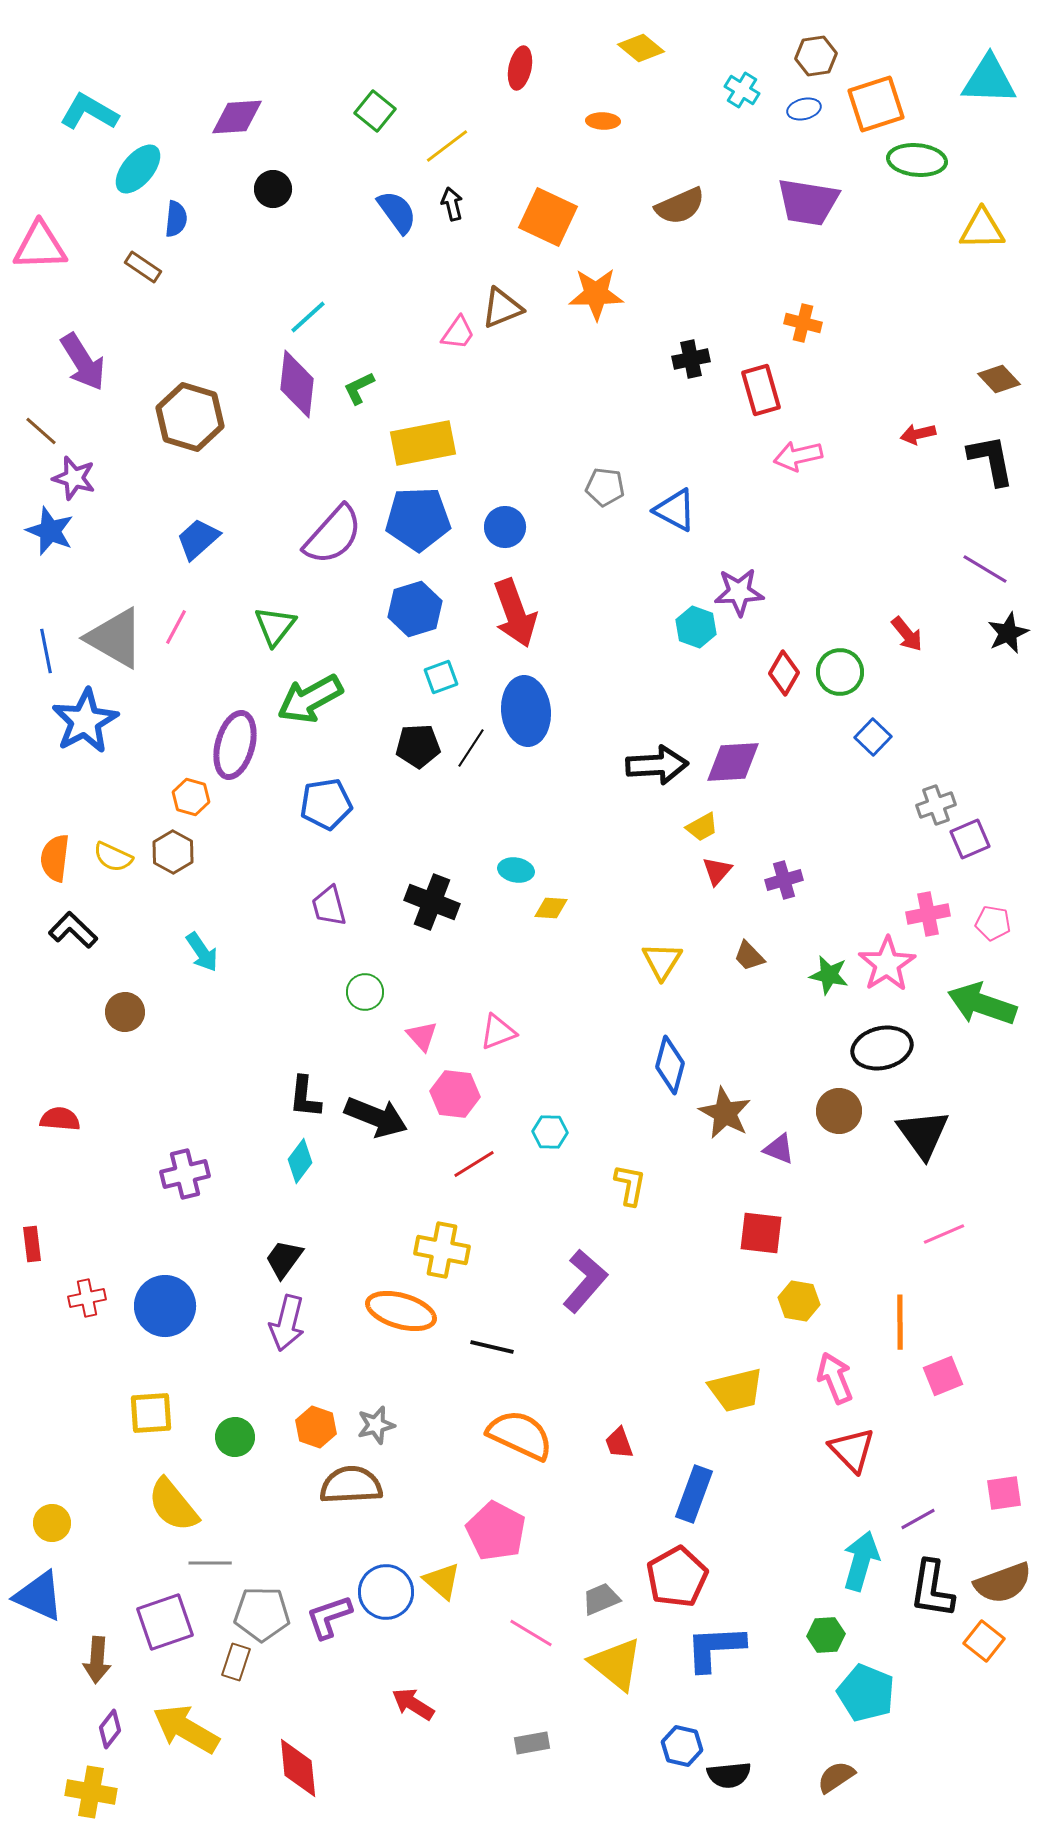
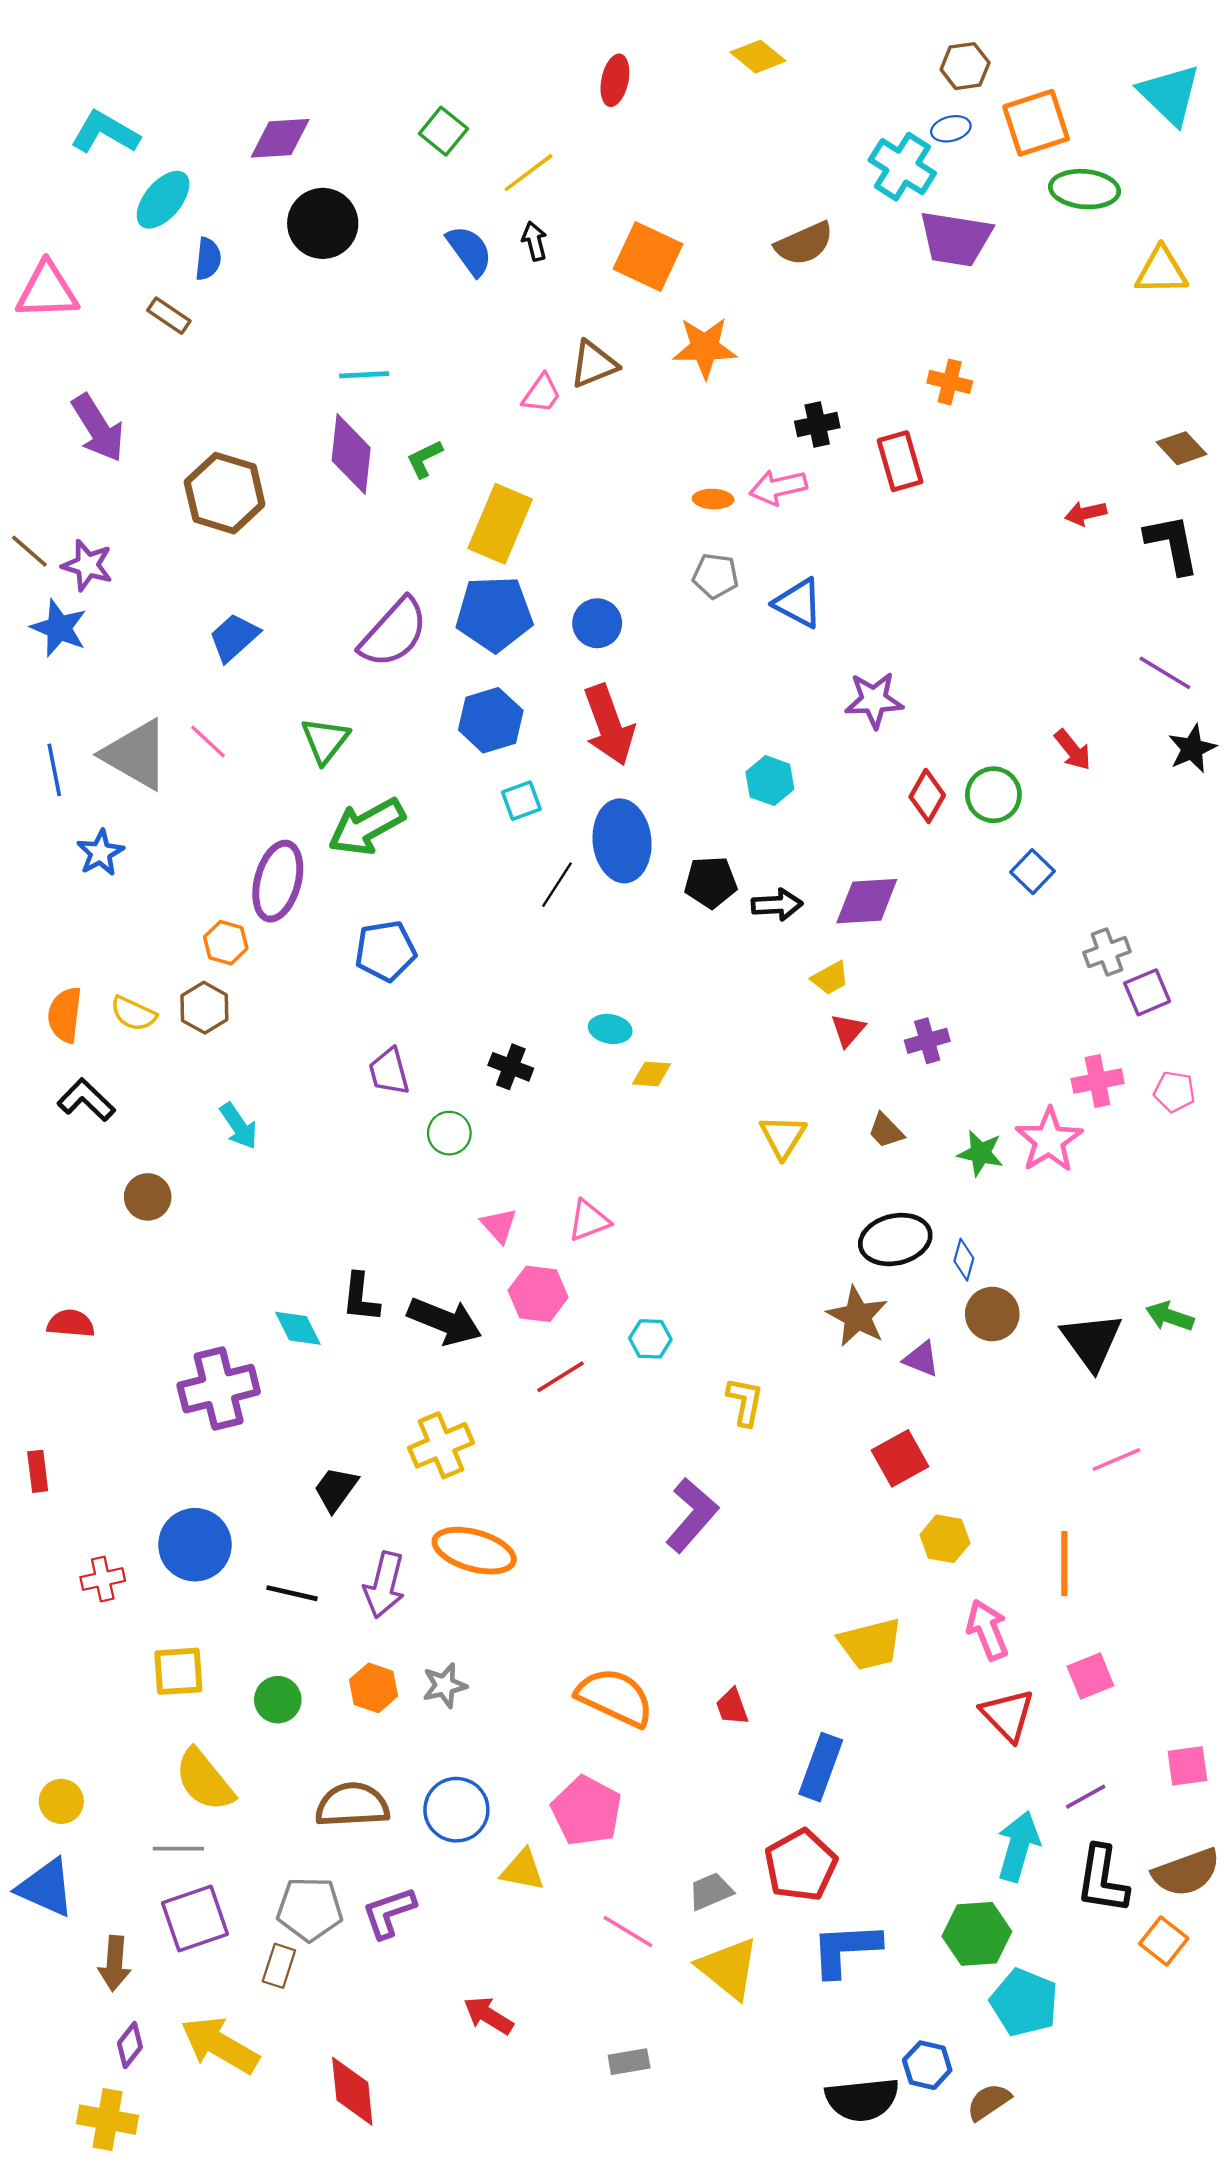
cyan triangle: (989, 80) -> (1170, 94), turned 42
cyan cross: (742, 90) -> (902, 167), moved, size x1.6
orange ellipse: (603, 121) -> (713, 499), moved
black circle: (273, 189) -> (323, 223), size x1.6
cyan line: (308, 317) -> (364, 375), turned 39
brown line: (41, 431) -> (29, 551), moved
yellow rectangle: (423, 443) -> (500, 524), turned -56
pink arrow: (798, 456) -> (778, 487), moved
pink line: (176, 627) -> (208, 742), turned -75
cyan hexagon: (696, 627) -> (770, 781), moved
blue star: (85, 721) -> (100, 853), size x0.6
black pentagon: (418, 746) -> (711, 882), moved
black arrow: (657, 765) -> (777, 905), size x0.7
black cross: (432, 902) -> (511, 1067), size x0.7
green circle: (365, 992) -> (449, 1133), moved
green arrow: (982, 1004) -> (1170, 1316), moved, size x0.6
black ellipse: (882, 1048) -> (895, 1240), moved
blue diamond: (670, 1065) -> (964, 1260), moved, size x0.6
cyan diamond: (300, 1161) -> (298, 1328), moved, turned -63
purple cross: (185, 1174) -> (219, 1389), size x1.4
red square: (761, 1233) -> (900, 1458), turned -36
yellow cross: (442, 1250) -> (441, 1445), moved, turned -34
red cross: (87, 1298) -> (103, 1579), moved
purple arrow: (287, 1323) -> (384, 1585), moved
black line: (492, 1347) -> (292, 1593), moved
pink square: (943, 1376) -> (1090, 1676), moved
brown semicircle: (351, 1485) -> (352, 1805), moved
gray line: (210, 1563) -> (178, 1849), moved
yellow triangle: (442, 1581) -> (523, 1870), turned -30
blue circle: (386, 1592) -> (456, 1810), moved
green hexagon: (826, 1635) -> (977, 1934), size x1.5
blue hexagon: (682, 1746) -> (927, 2065), moved
black semicircle: (729, 1775) -> (862, 2099), size x1.4

